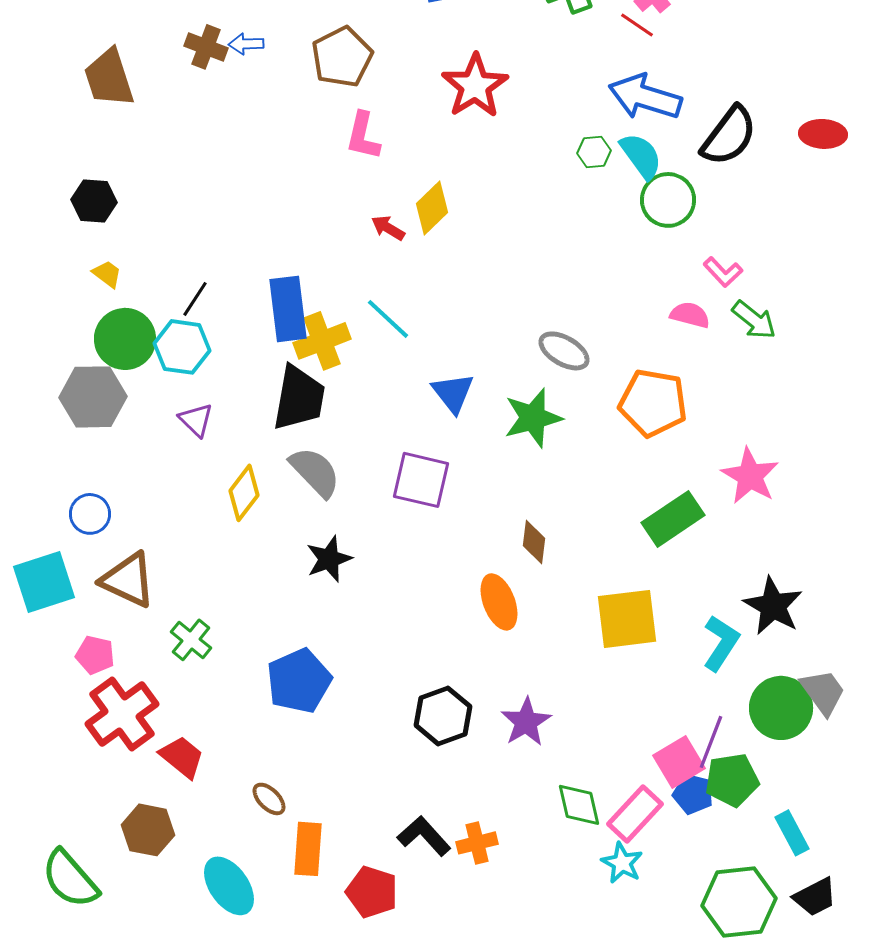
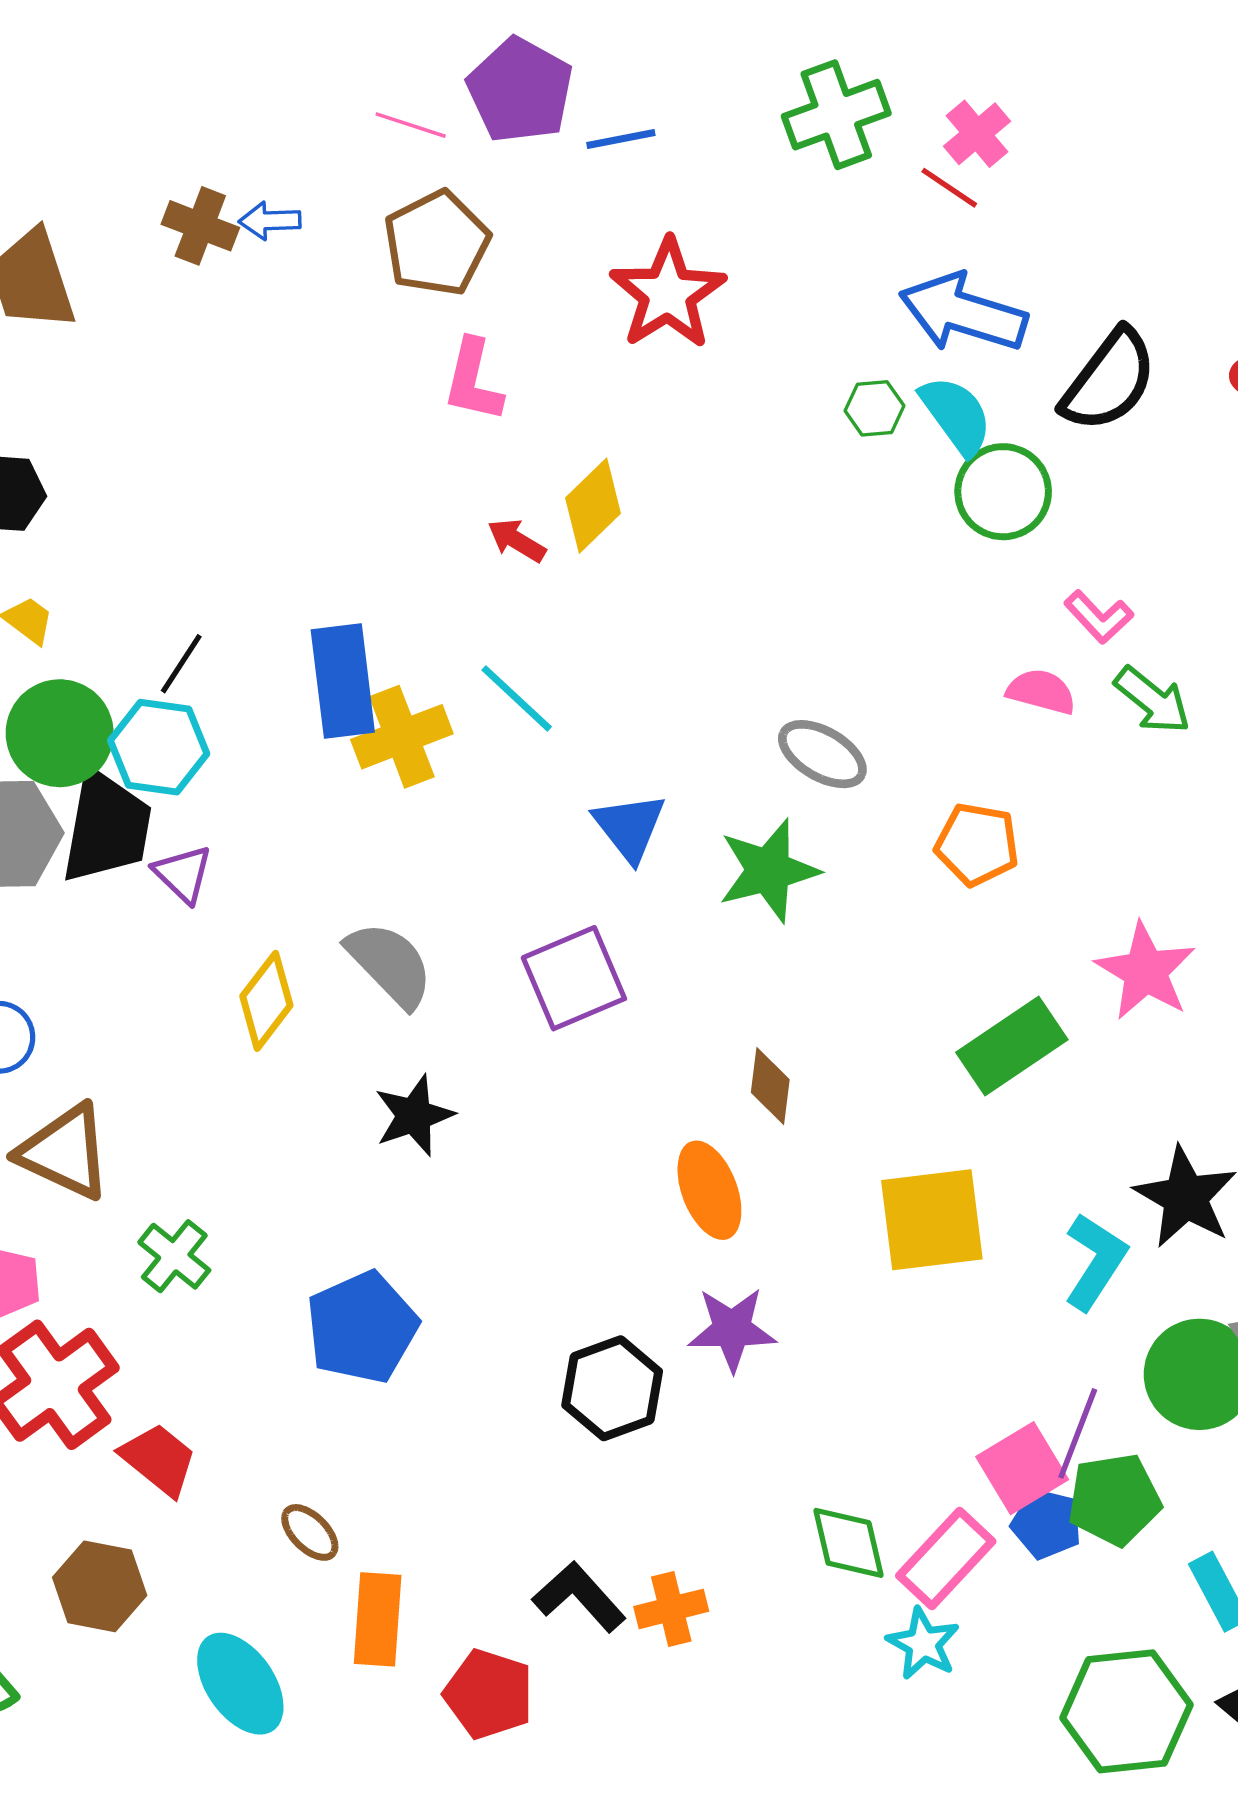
black trapezoid: (299, 398) -> (107, 827), moved
orange pentagon: (653, 403) -> (977, 844), size x0.7
purple square: (421, 480) -> (574, 978), turned -36
purple star: (526, 722) -> (732, 1329), moved, turned 30

